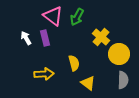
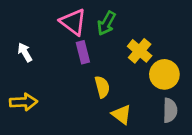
white arrow: (26, 38) -> (25, 52), moved
purple rectangle: (45, 38) -> (83, 52), moved
yellow arrow: (44, 74) -> (23, 102), moved

